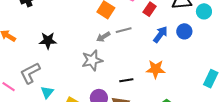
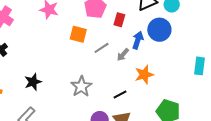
blue circle: (184, 31) -> (159, 30), size x1.5
gray arrow: (103, 37) -> (123, 55), moved

